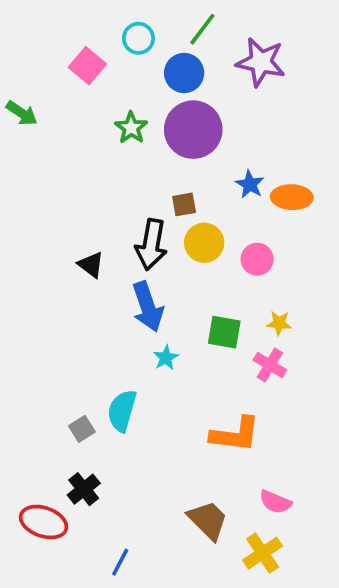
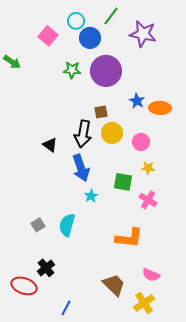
blue circle: (184, 73) -> (90, 38), moved
green star: (131, 128) -> (72, 70), turned -30
yellow star: (279, 323) -> (148, 168), moved
gray square: (82, 429) -> (38, 225), moved

